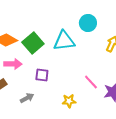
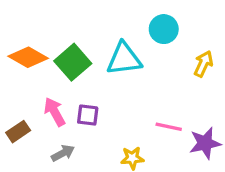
pink arrow: (13, 64) -> (55, 112), moved, turned -120
pink line: (91, 82) -> (169, 127), turned -35

